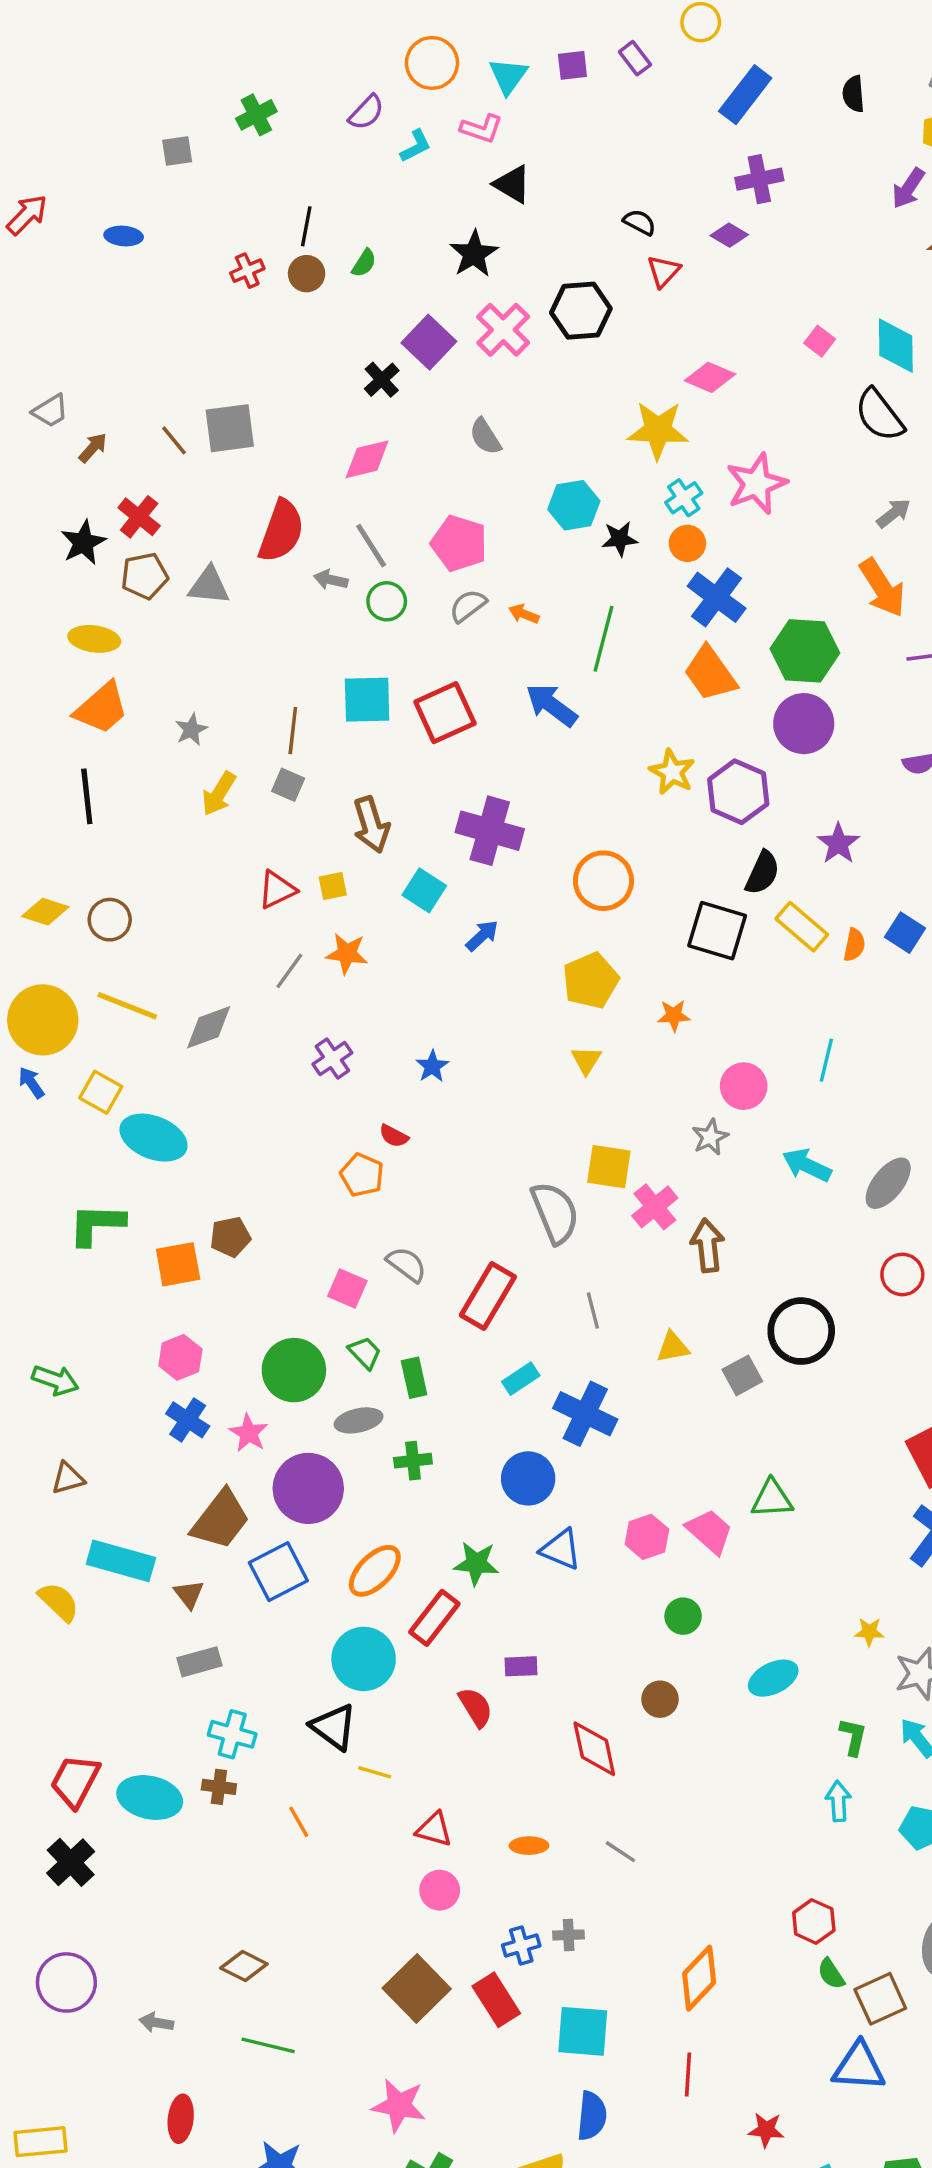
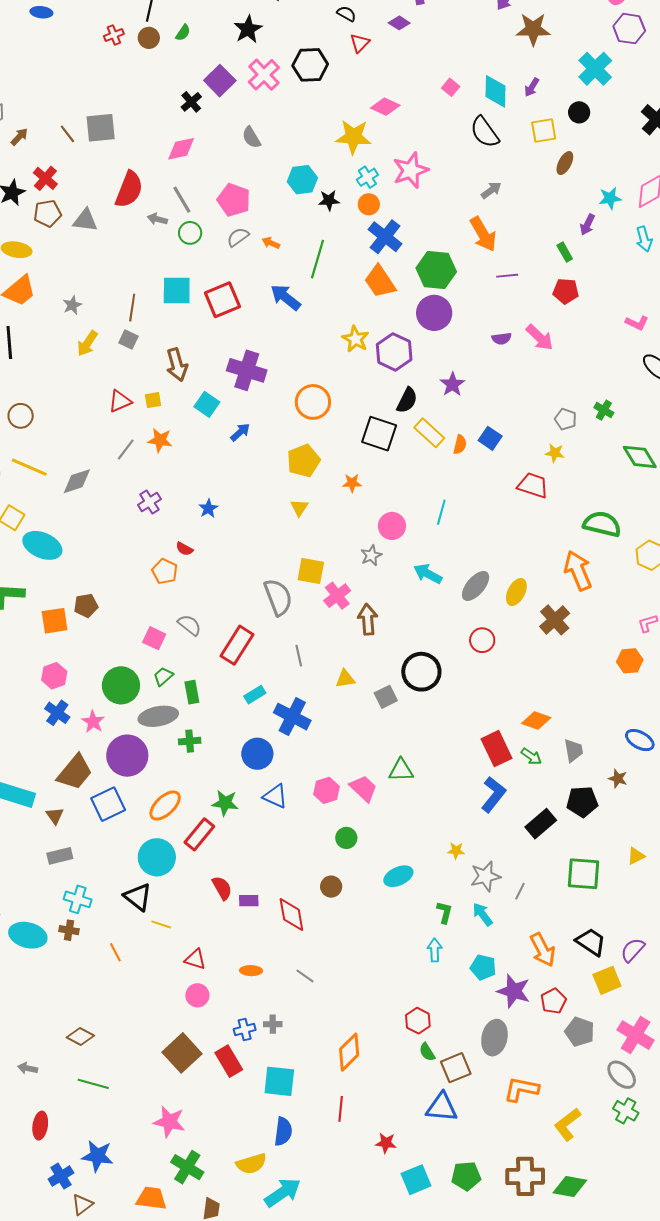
green trapezoid: (365, 1353) -> (163, 676), turned -90
gray ellipse: (359, 1420) -> (158, 716), size x1.4
purple rectangle: (521, 1666) -> (249, 901), moved

